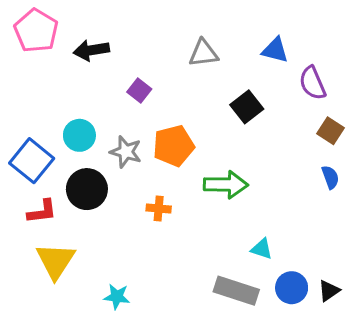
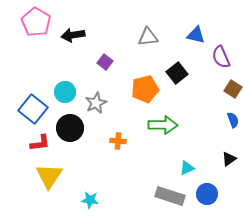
orange pentagon: (174, 146) -> (145, 89), moved
gray star: (126, 152) -> (96, 103), turned 30
cyan triangle: (262, 249) -> (187, 168), turned -42
black triangle: (329, 291) -> (229, 159), moved

